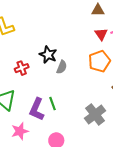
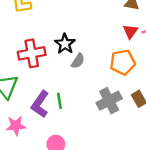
red cross: (22, 68) -> (32, 53), size x1.6
gray cross: (95, 114) -> (109, 101), moved

